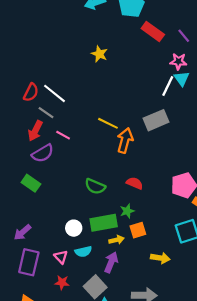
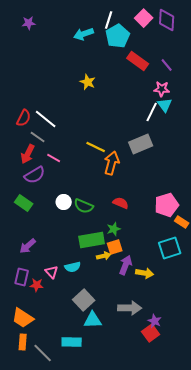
white circle: (74, 228) -> (64, 202), moved
orange square: (138, 230) -> (115, 247), moved
purple arrow: (22, 232) -> (28, 246), moved
purple rectangle: (29, 262) -> (22, 277), size x0.7
purple arrow: (111, 262) -> (126, 265), moved
red star: (62, 283) -> (37, 285), moved

